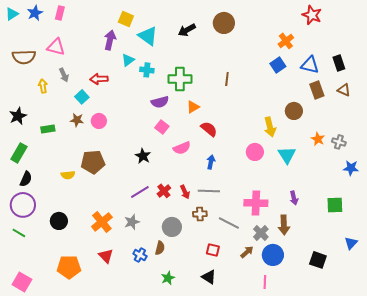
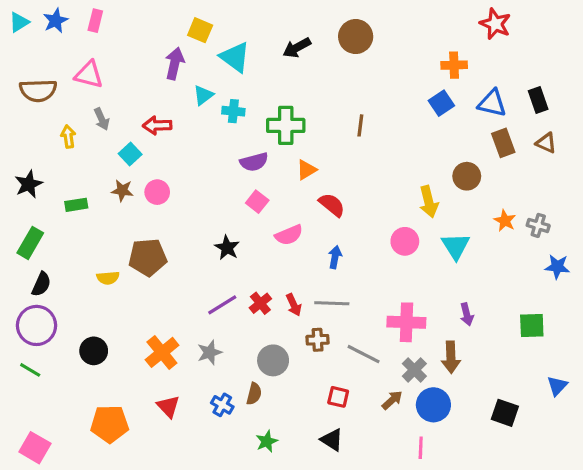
orange cross: (286, 41) -> (454, 65), turned 35

